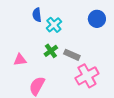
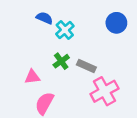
blue semicircle: (37, 15) -> (44, 18), turned 120
pink triangle: (20, 60) -> (32, 77), moved

